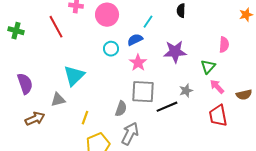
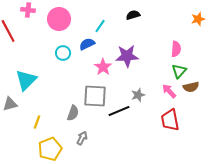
black semicircle: (181, 11) -> (133, 15), turned 72
pink star: (138, 63) -> (103, 67), moved
green triangle: (208, 67) -> (179, 71), moved
brown semicircle: (244, 95) -> (191, 87), moved
gray arrow: (130, 134) -> (82, 138), size x0.6

